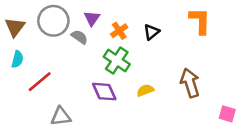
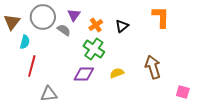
cyan semicircle: (17, 59) -> (25, 42), moved
red line: (40, 82) -> (32, 66), turned -35
purple diamond: (104, 92) -> (84, 74), turned -65

